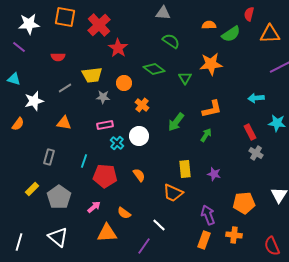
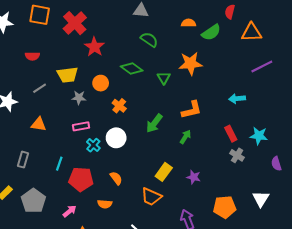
cyan star: (277, 123) -> (259, 136), moved
yellow rectangle: (185, 169) -> (164, 172), turned 42
orange semicircle: (124, 213) -> (105, 204), moved, turned -32

